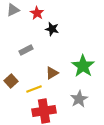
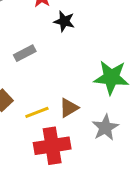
green star: (83, 66) -> (111, 77), turned -30
brown triangle: (52, 73) -> (69, 108), moved

